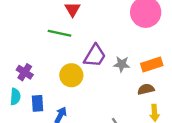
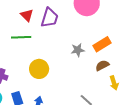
purple trapezoid: (95, 56) -> (50, 18), moved

